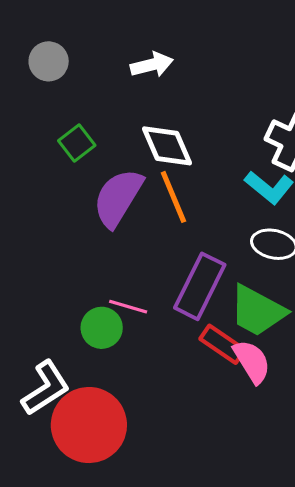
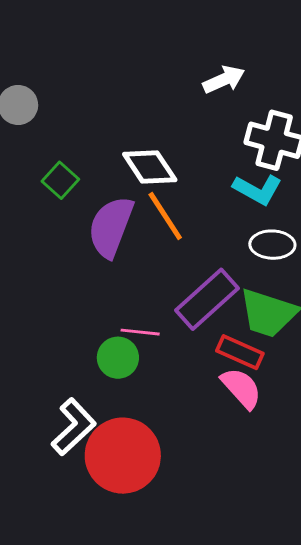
white arrow: (152, 65) -> (224, 80), moved
purple rectangle: (200, 286) -> (207, 299), turned 32
pink semicircle: (252, 362) -> (241, 388), moved

